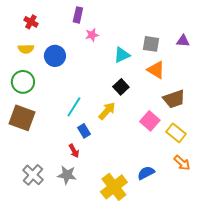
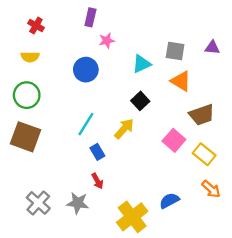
blue circle: (55, 56) -> (86, 70), moved
red arrow: (74, 151) -> (97, 181), moved

